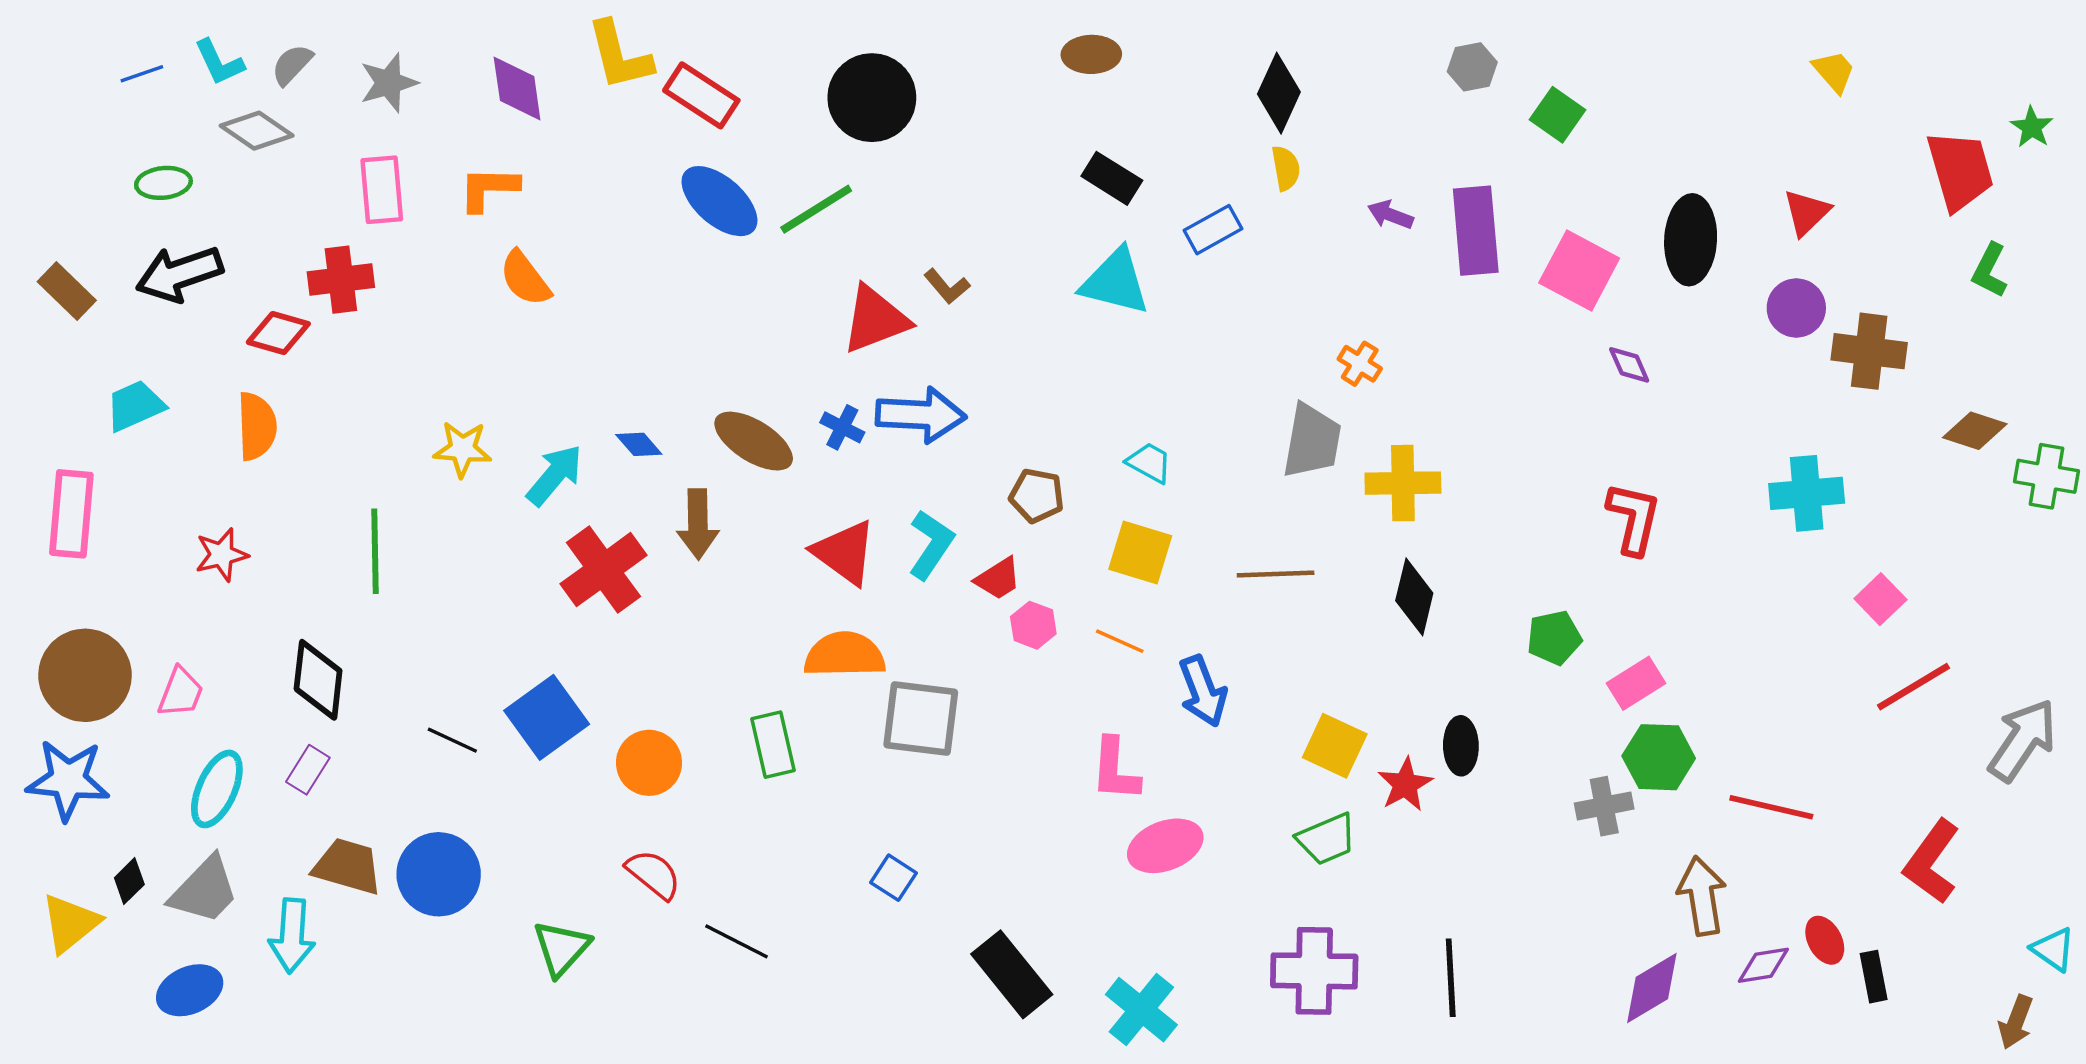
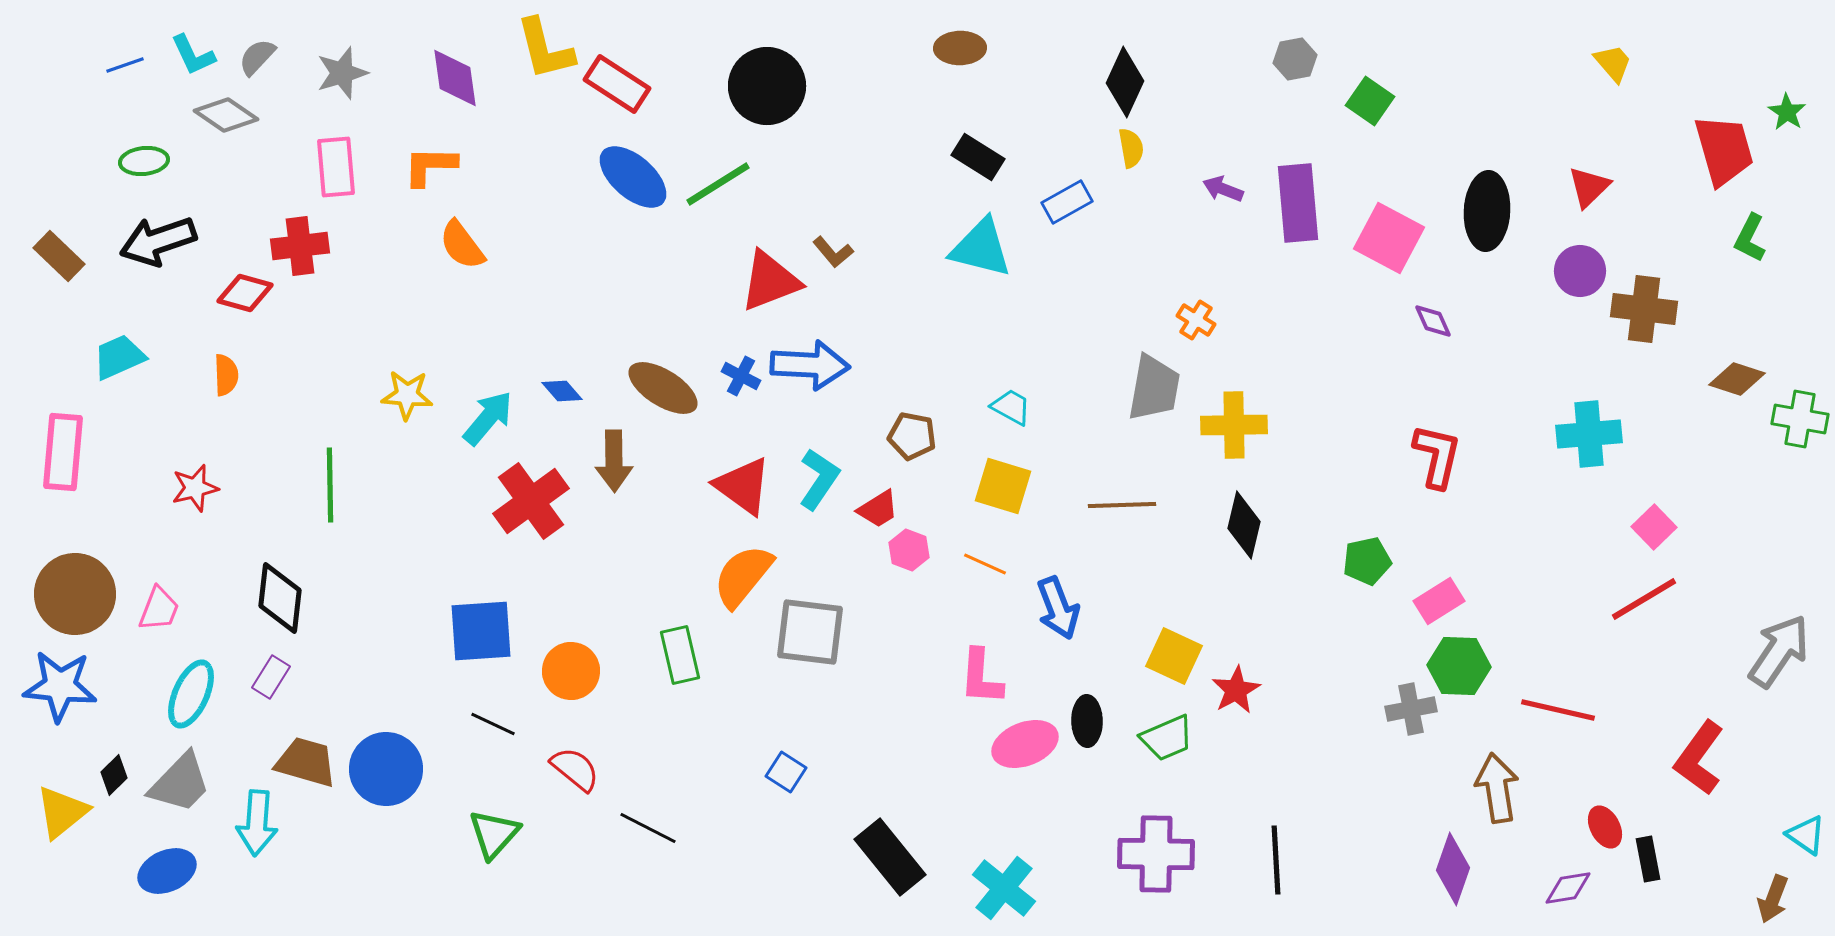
orange semicircle: (257, 426) -> (226, 375), size x0.7
orange semicircle: (845, 655) -> (743, 576), turned -50
red line: (1913, 687) -> (1644, 599), moved
blue square: (547, 717) -> (481, 631), turned 32
black line: (452, 740) -> (493, 724), moved
black ellipse: (1461, 746) -> (1087, 721), moved
purple diamond: (1763, 965) -> (1568, 888), moved
purple diamond: (1652, 988) -> (1453, 869), turned -40

